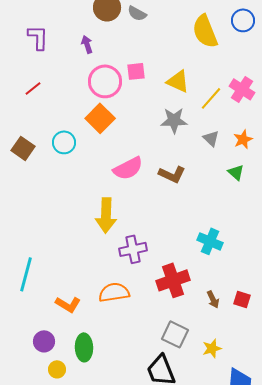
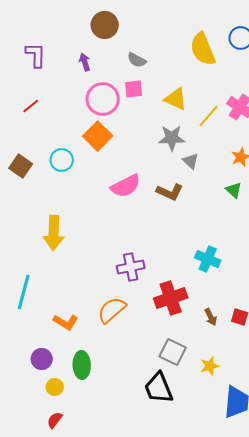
gray semicircle: (137, 13) -> (137, 60), moved
gray triangle: (211, 138) -> (191, 161), moved
yellow arrow: (106, 215) -> (54, 233), moved
orange semicircle: (114, 292) -> (112, 310), turned -32

